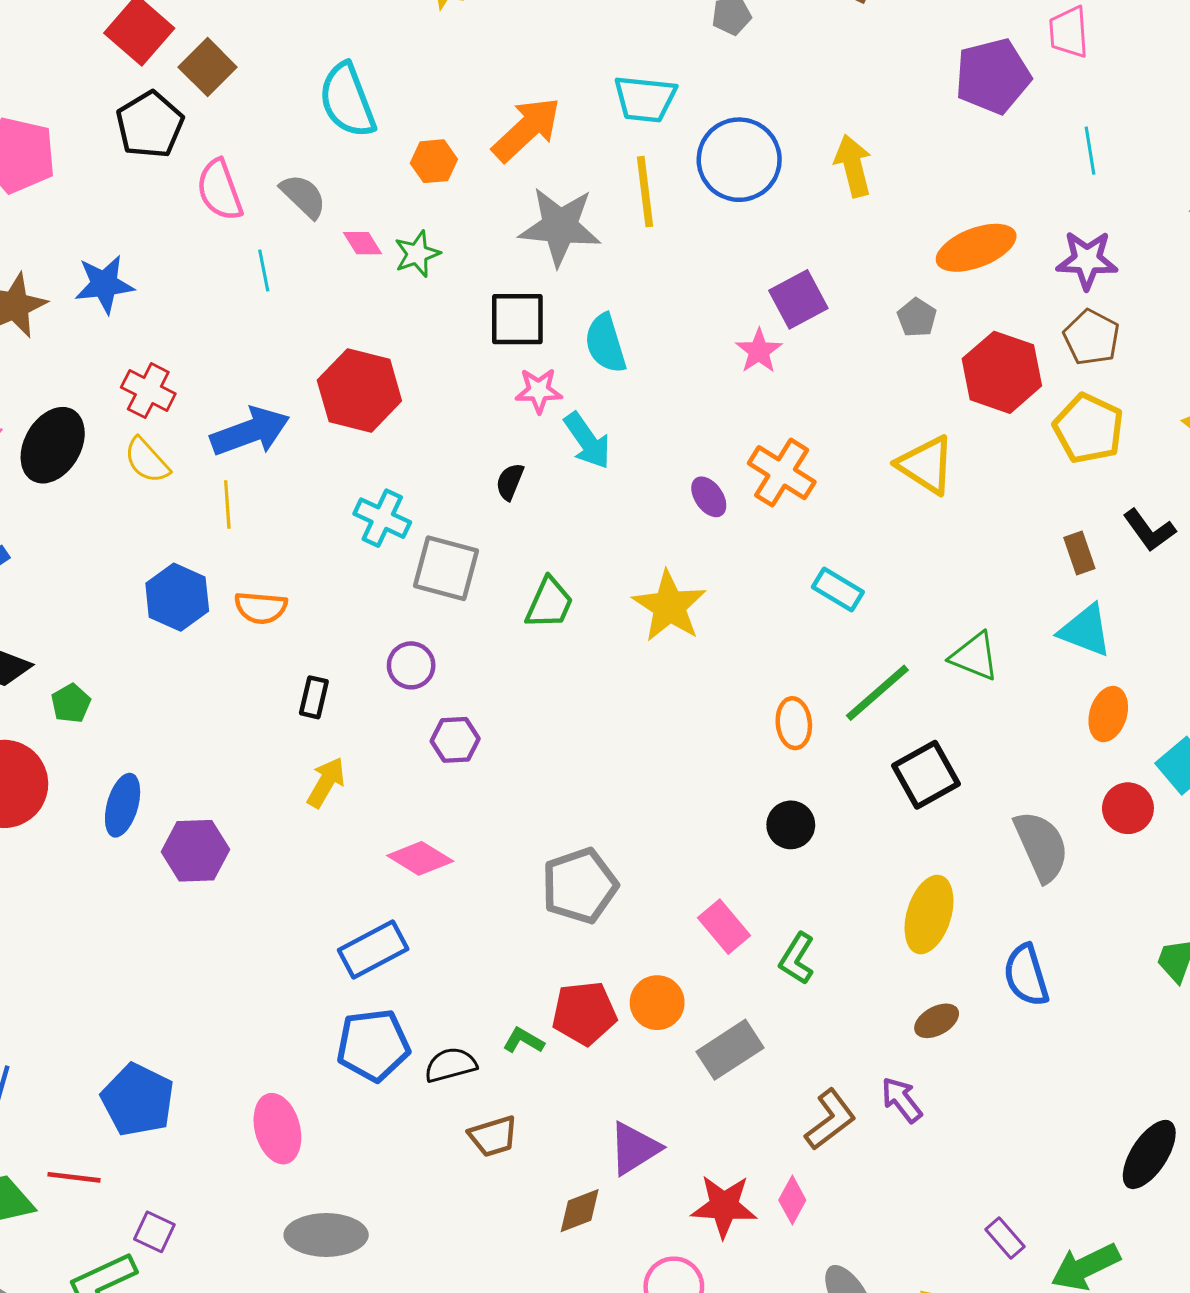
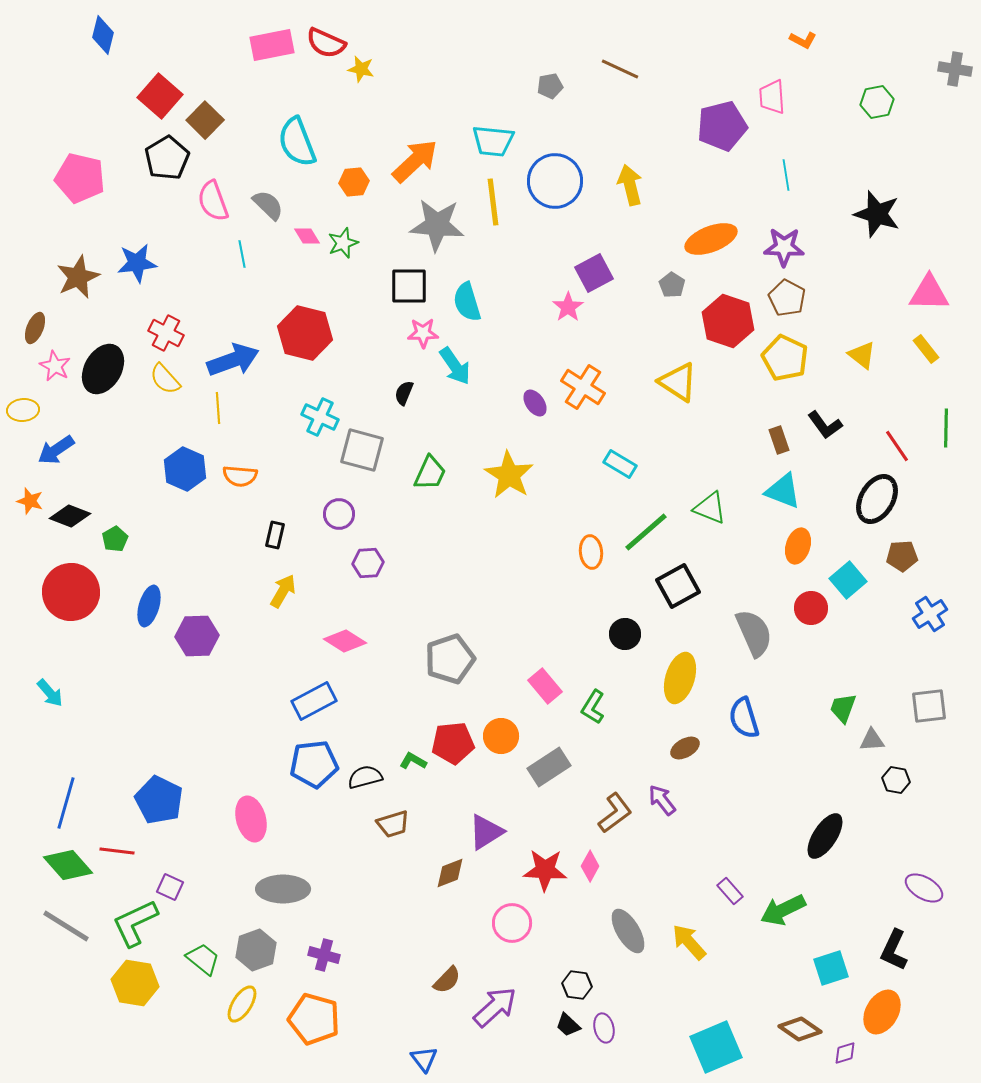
black circle: (791, 825) -> (625, 634), moved

